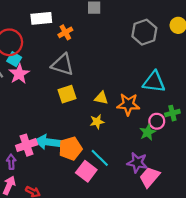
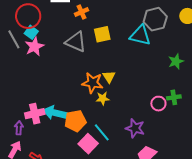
cyan triangle: (154, 82) -> (140, 35), moved
yellow square: (67, 94) -> (102, 34), moved
yellow triangle: (101, 98) -> (109, 77), turned 40
orange star: (128, 104) -> (93, 83), moved
green star: (148, 132) -> (176, 61), moved
purple star: (137, 163) -> (135, 128), moved

